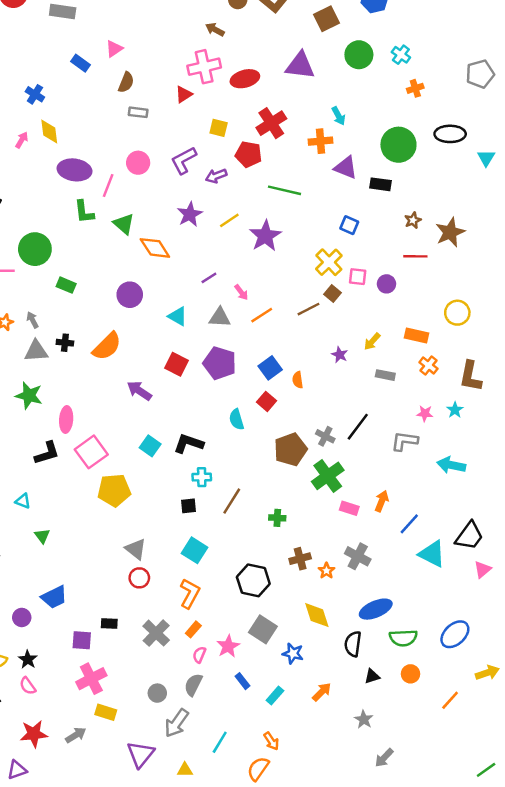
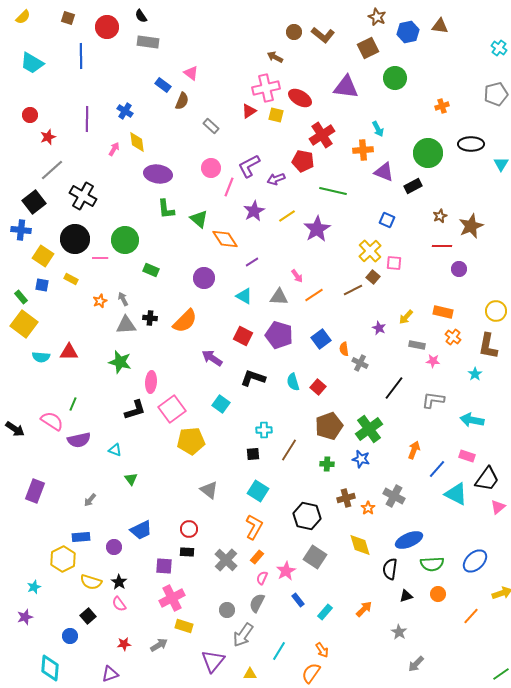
pink triangle: (114, 49) -> (191, 73), turned -49
cyan cross: (401, 55) -> (499, 48), moved
red ellipse: (245, 79) -> (300, 98), turned 45
brown semicircle: (126, 82) -> (182, 101), moved
gray rectangle: (138, 112) -> (211, 126), turned 35
yellow square: (219, 128) -> (276, 115), moved
black rectangle: (380, 184) -> (413, 186), turned -36
pink line: (108, 186) -> (229, 187), moved
purple line: (209, 278) -> (252, 262), moved
purple circle: (386, 284) -> (459, 269), moved
yellow circle: (457, 313) -> (496, 311), moved
red square: (267, 401) -> (318, 387), moved
pink star: (425, 413) -> (433, 361), moved
gray cross: (325, 436) -> (360, 363), moved
black L-shape: (189, 443) -> (253, 378), moved
brown pentagon: (291, 449) -> (329, 426), moved
pink rectangle: (349, 508) -> (467, 456), moved
red circle: (139, 578) -> (189, 529), moved
blue star: (293, 653) -> (361, 459), moved
red star: (34, 734) -> (124, 644), size x0.6

